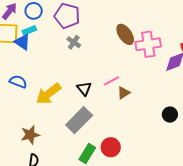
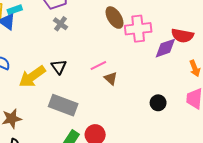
black triangle: (84, 88) -> (59, 67), moved
brown triangle: (124, 93) -> (111, 78), turned -48
gray rectangle: (79, 120) -> (63, 105), turned 64

